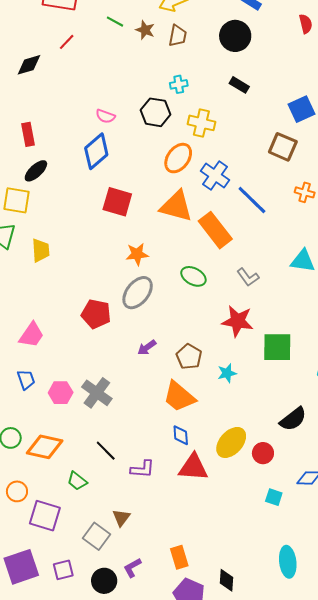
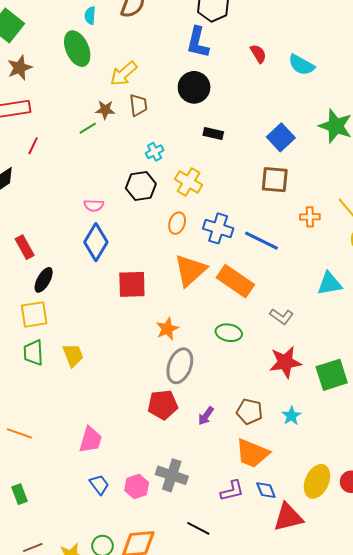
green line: (115, 22) -> (88, 128), moved, turned -42
yellow cross: (201, 123) -> (189, 182), turned 36
orange ellipse: (178, 158) -> (177, 223), size x0.7
orange triangle: (176, 206) -> (190, 270), turned -39
red pentagon: (96, 314) -> (163, 405), moved
purple L-shape: (142, 469) -> (232, 491), moved

